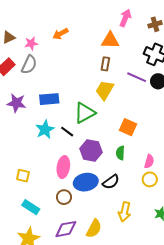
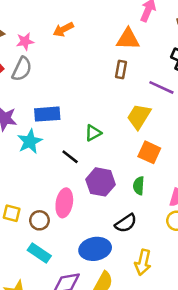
yellow trapezoid: (105, 90) -> (139, 117), moved
green triangle: (85, 113) -> (93, 133), size x0.6
cyan star: (45, 130) -> (30, 141), moved
blue ellipse: (86, 182) -> (95, 249), moved
brown circle: (64, 197) -> (39, 220), moved
cyan rectangle: (31, 207) -> (39, 253), moved

